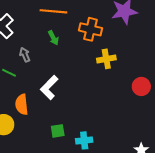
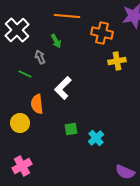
green arrow: (53, 38) -> (56, 41), moved
cyan cross: (84, 140) -> (96, 138), turned -35

